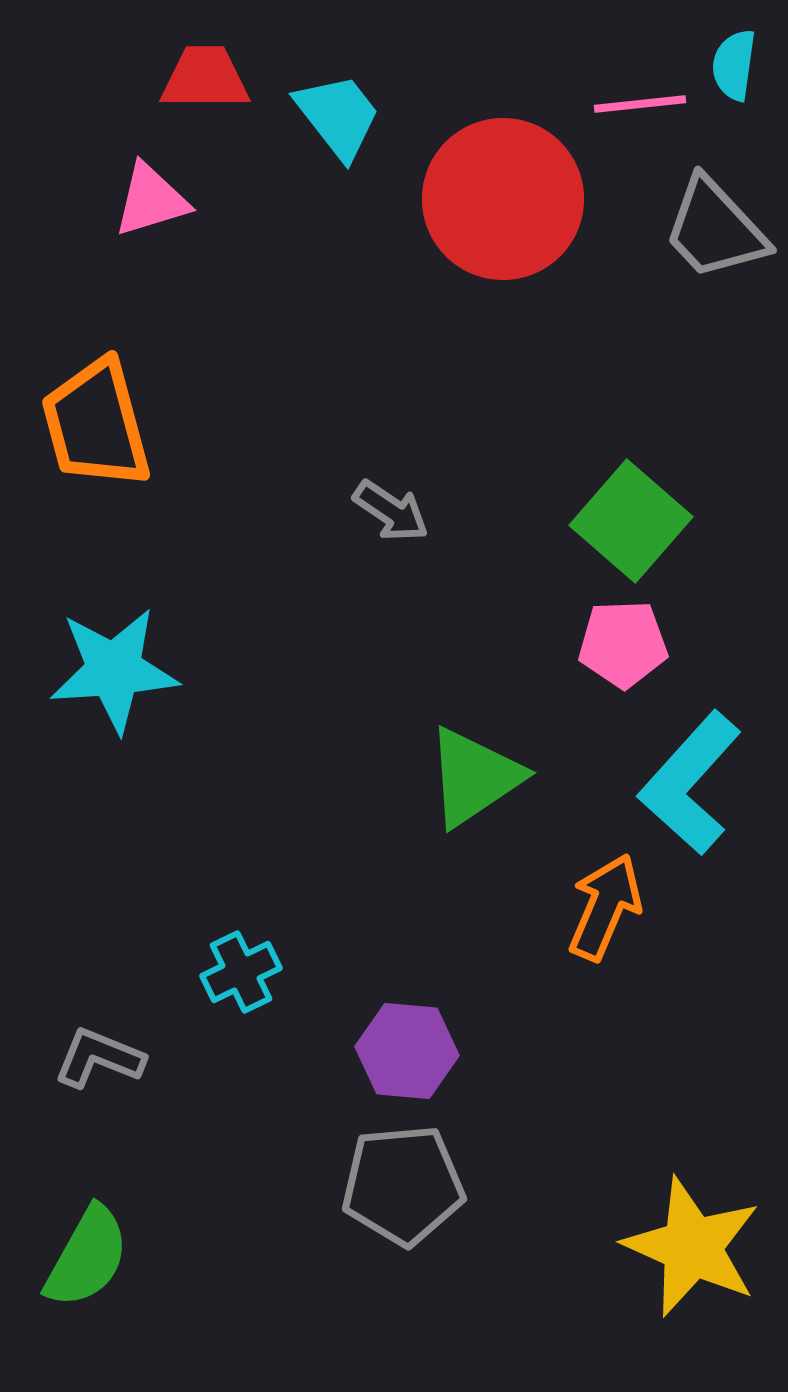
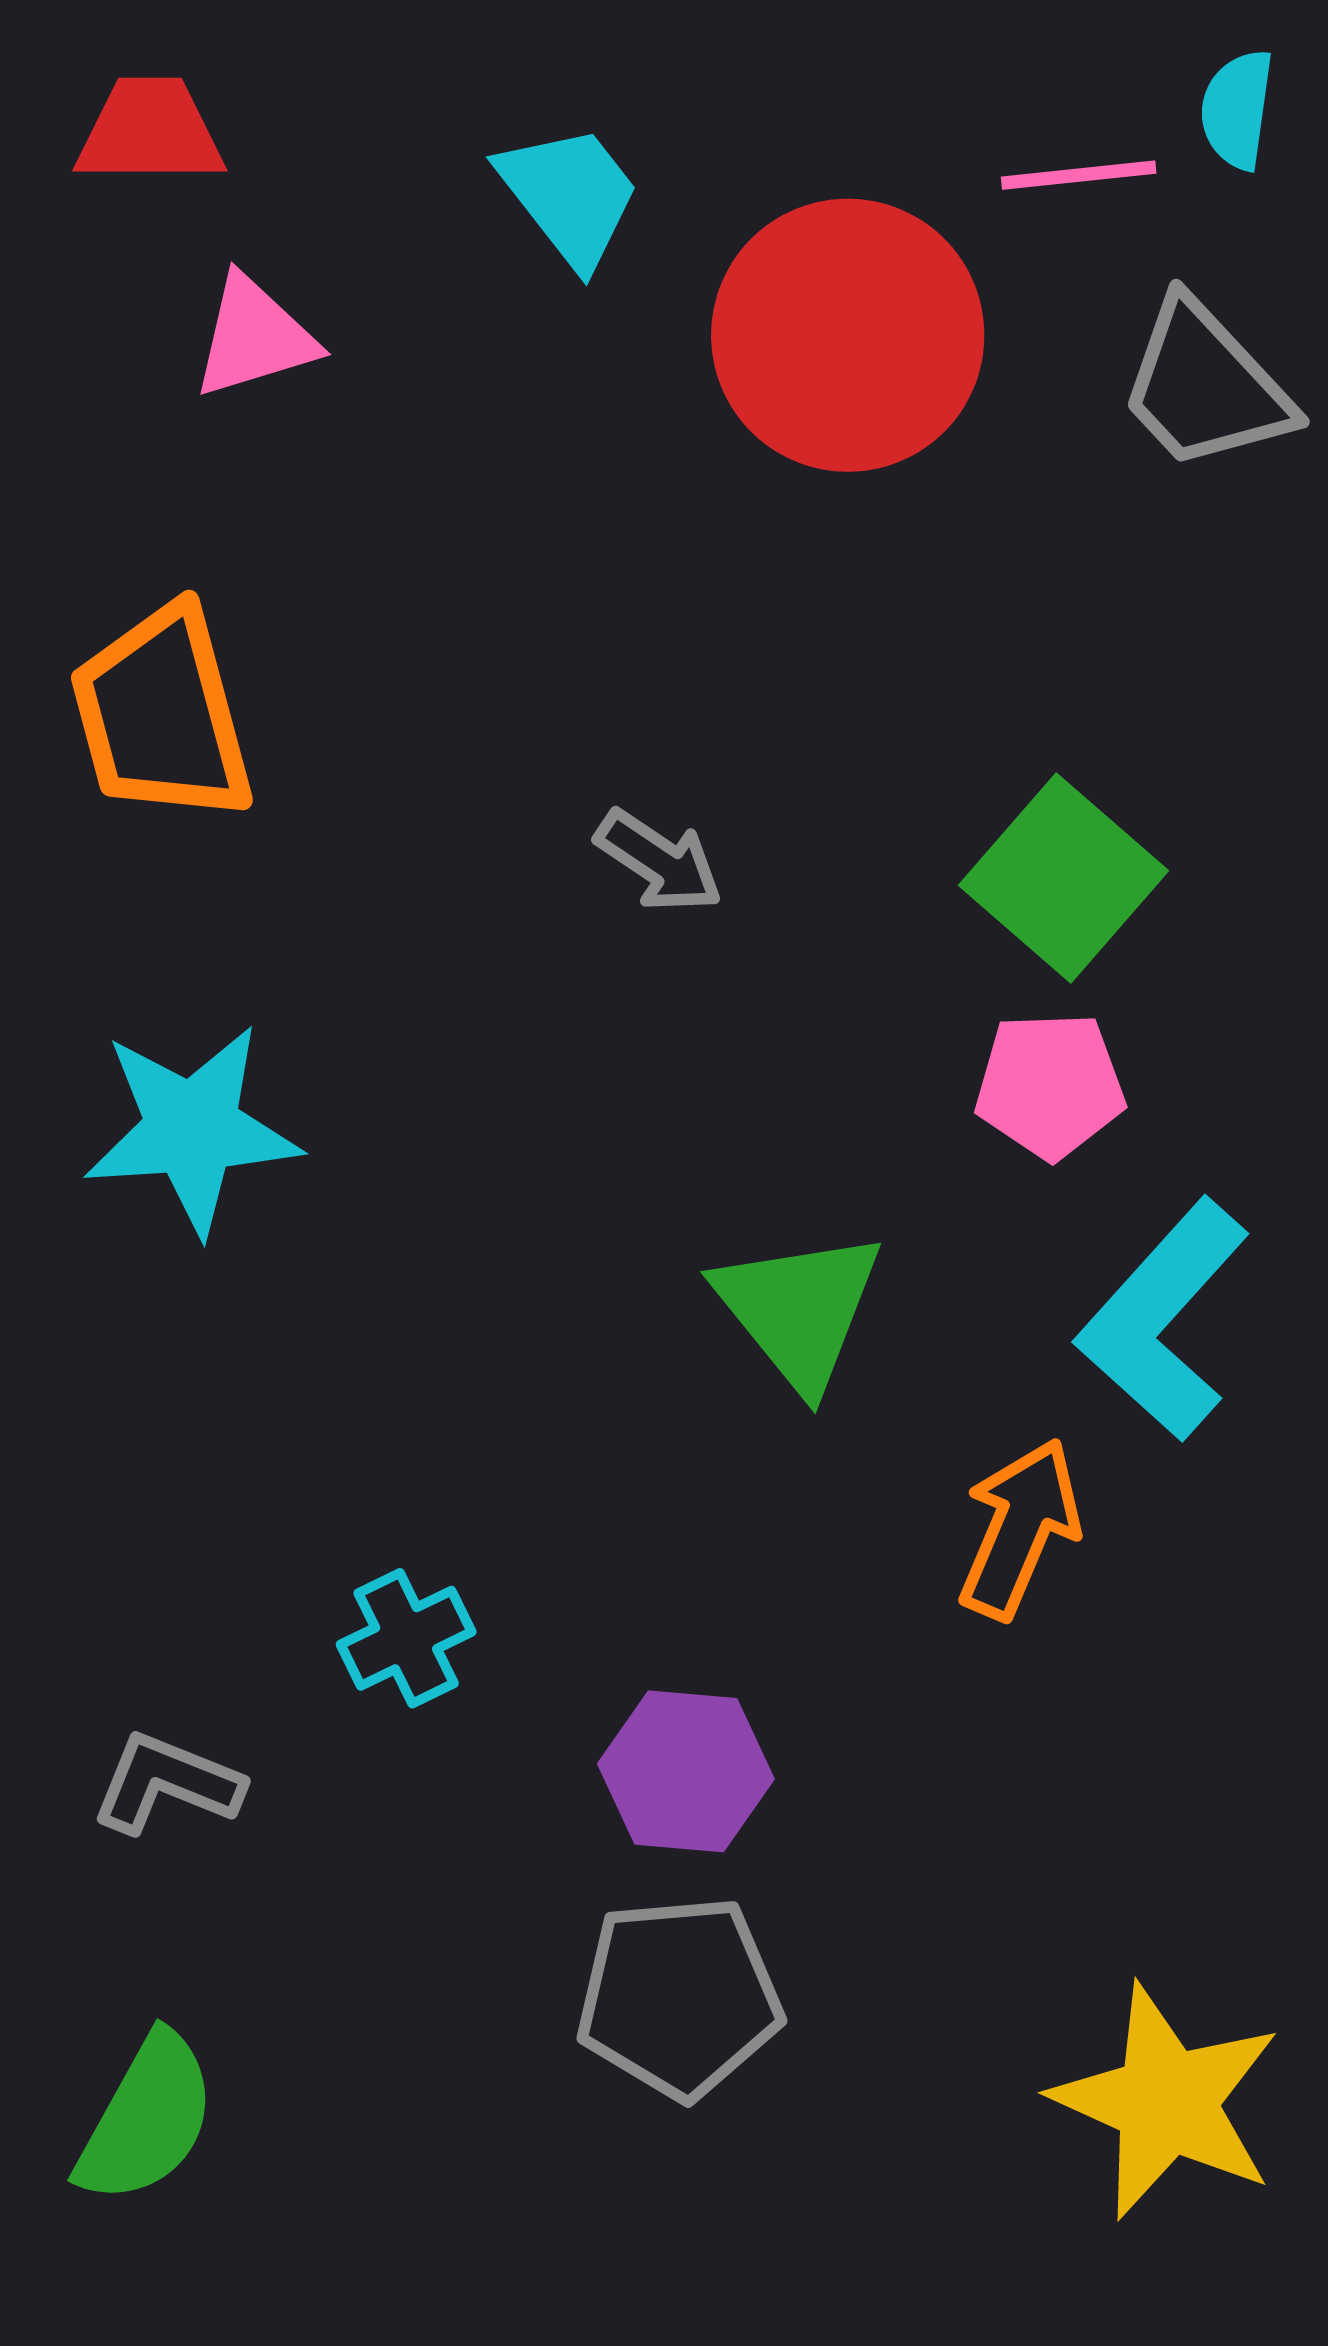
red trapezoid: (205, 78) -> (150, 131), moved
green triangle: (474, 777) -> (799, 1310), turned -35

